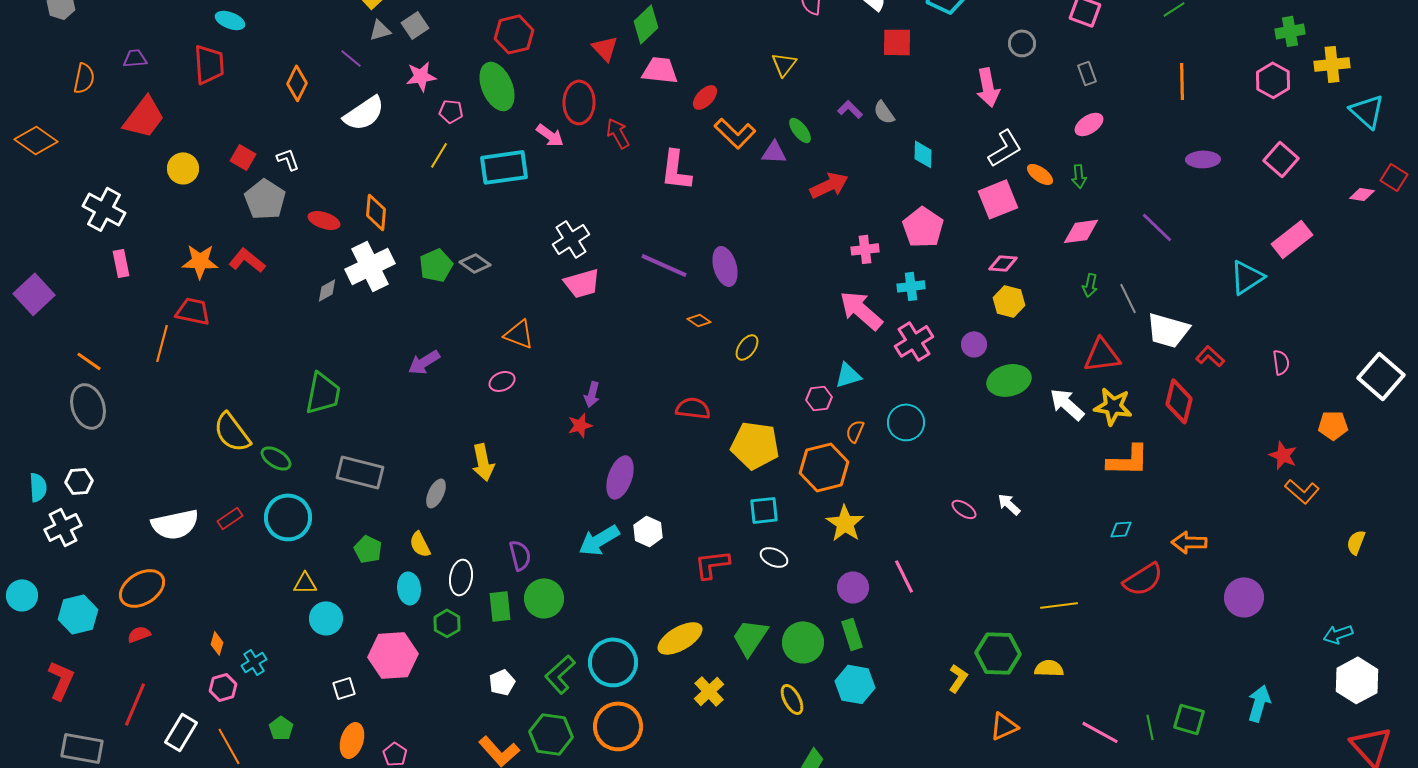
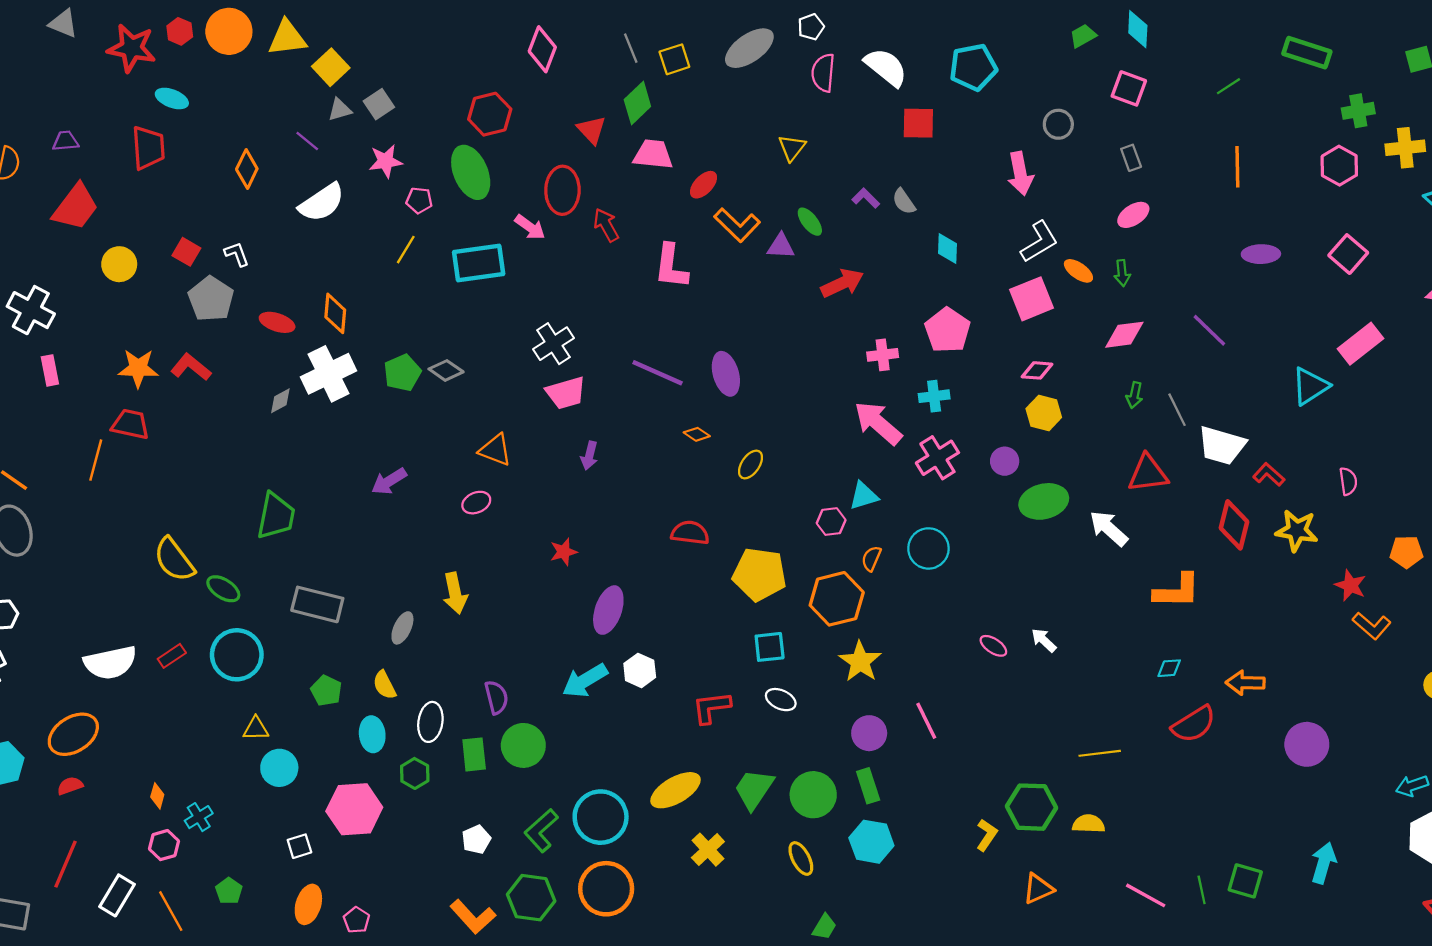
purple arrow: (592, 394) -> (589, 456), moved
yellow star: (1113, 406) -> (1297, 531), moved

